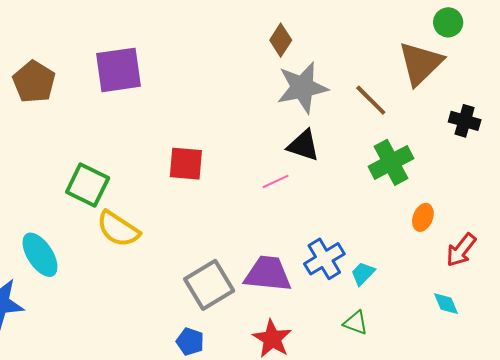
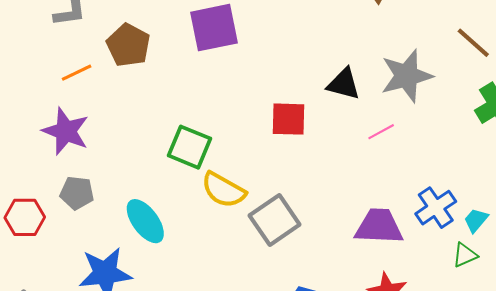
gray star: (302, 87) -> (407, 76), moved
black triangle: (303, 145) -> (344, 84), moved
gray square: (209, 285) -> (275, 220), moved
green triangle: (356, 323) -> (465, 255), moved, turned -40

